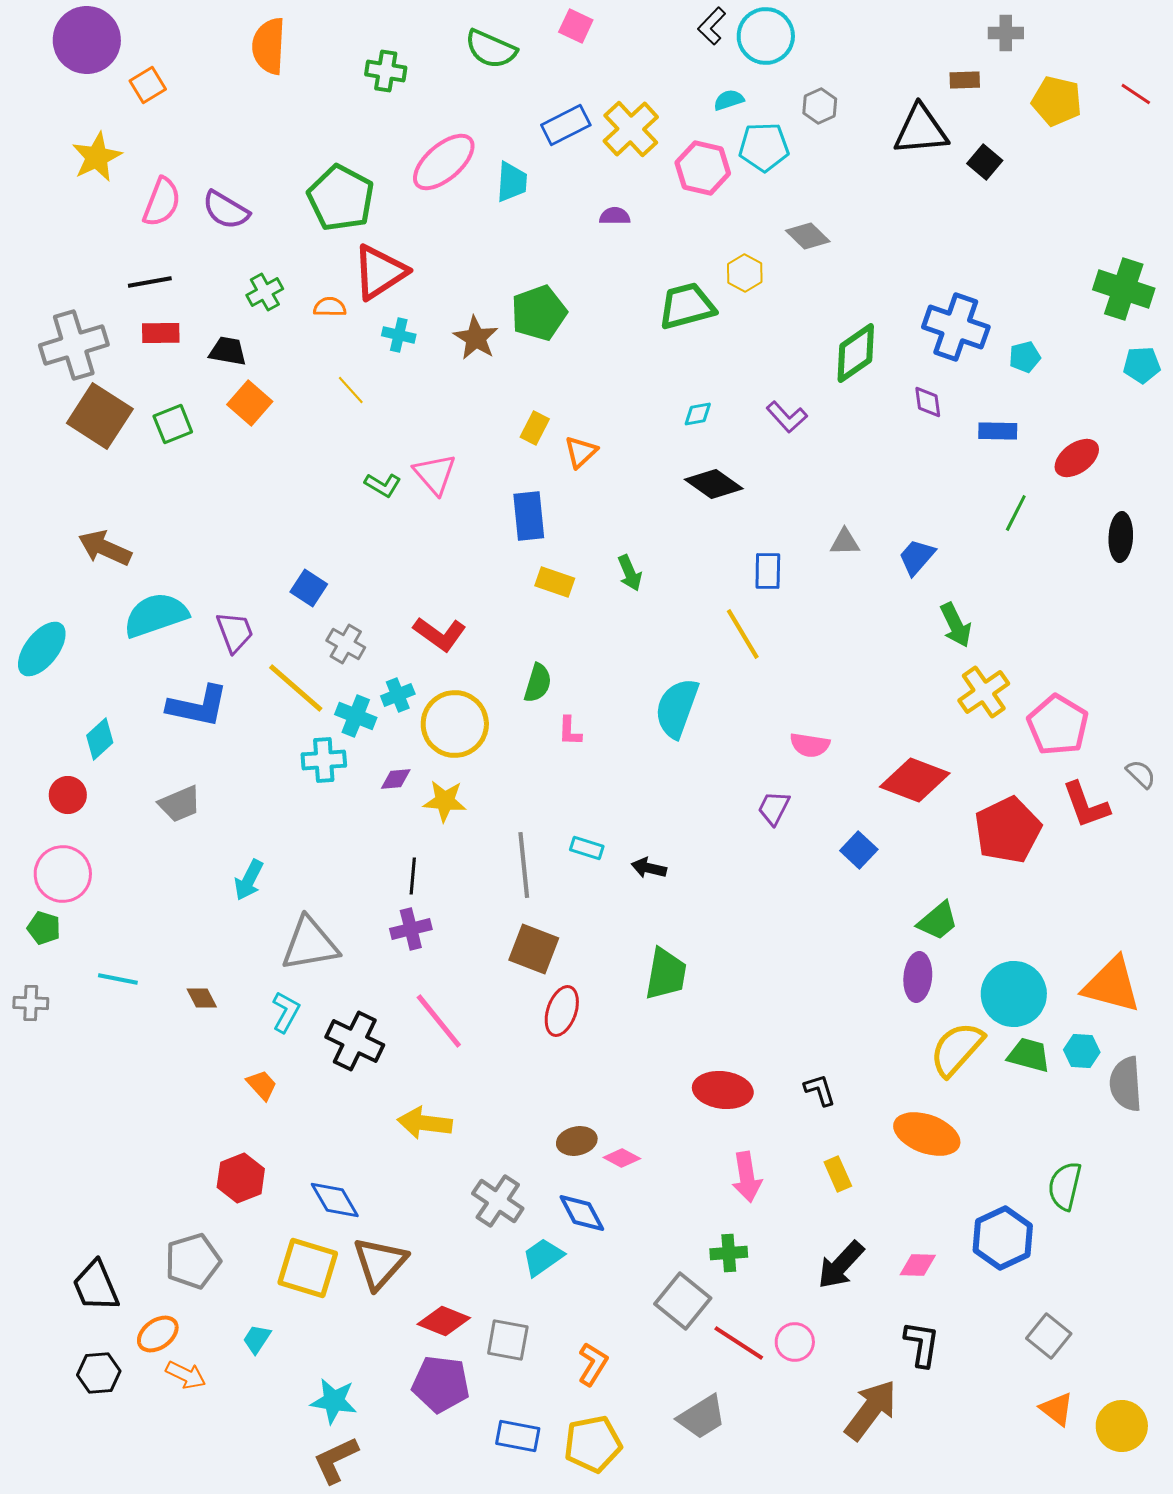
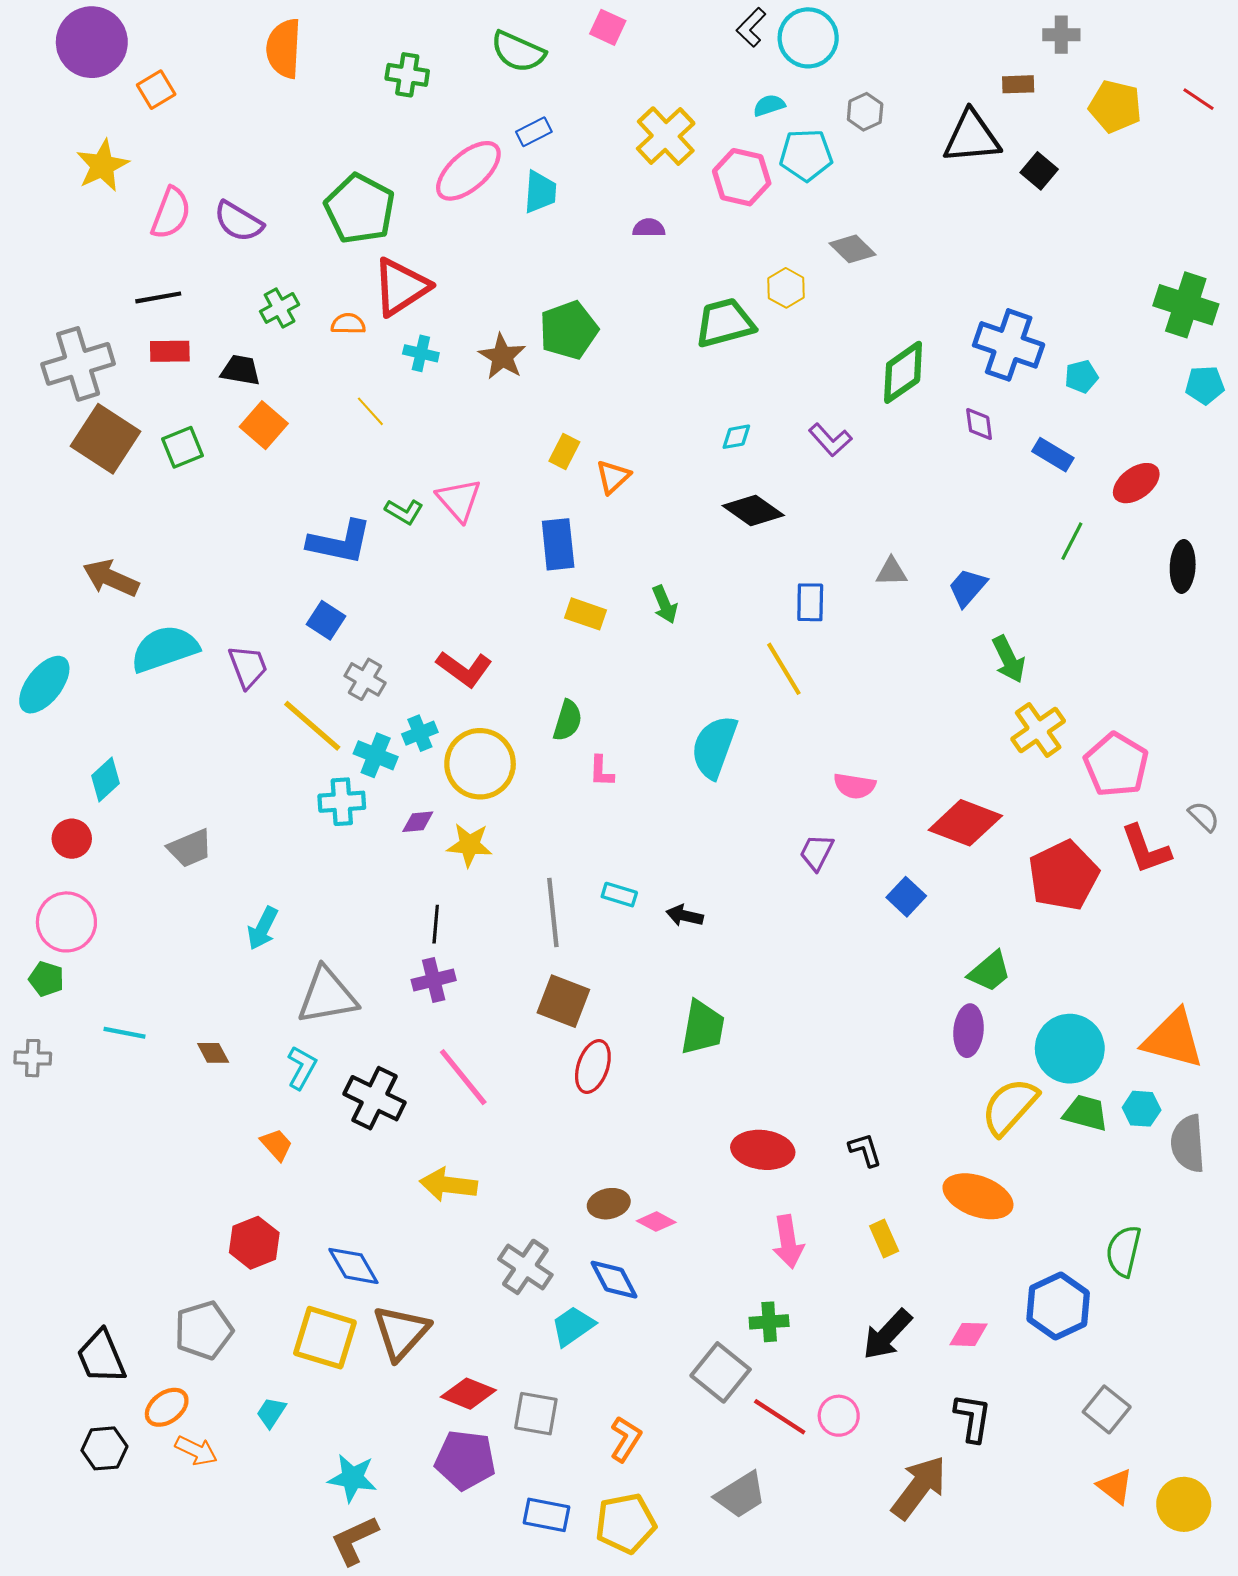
blue rectangle: (566, 125) -> (534, 132), moved, size x0.7
blue rectangle: (998, 431) -> (1053, 455), turned 30
blue L-shape: (198, 706) -> (340, 542), moved

